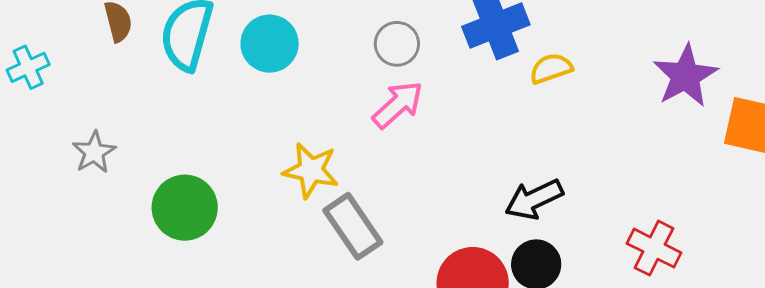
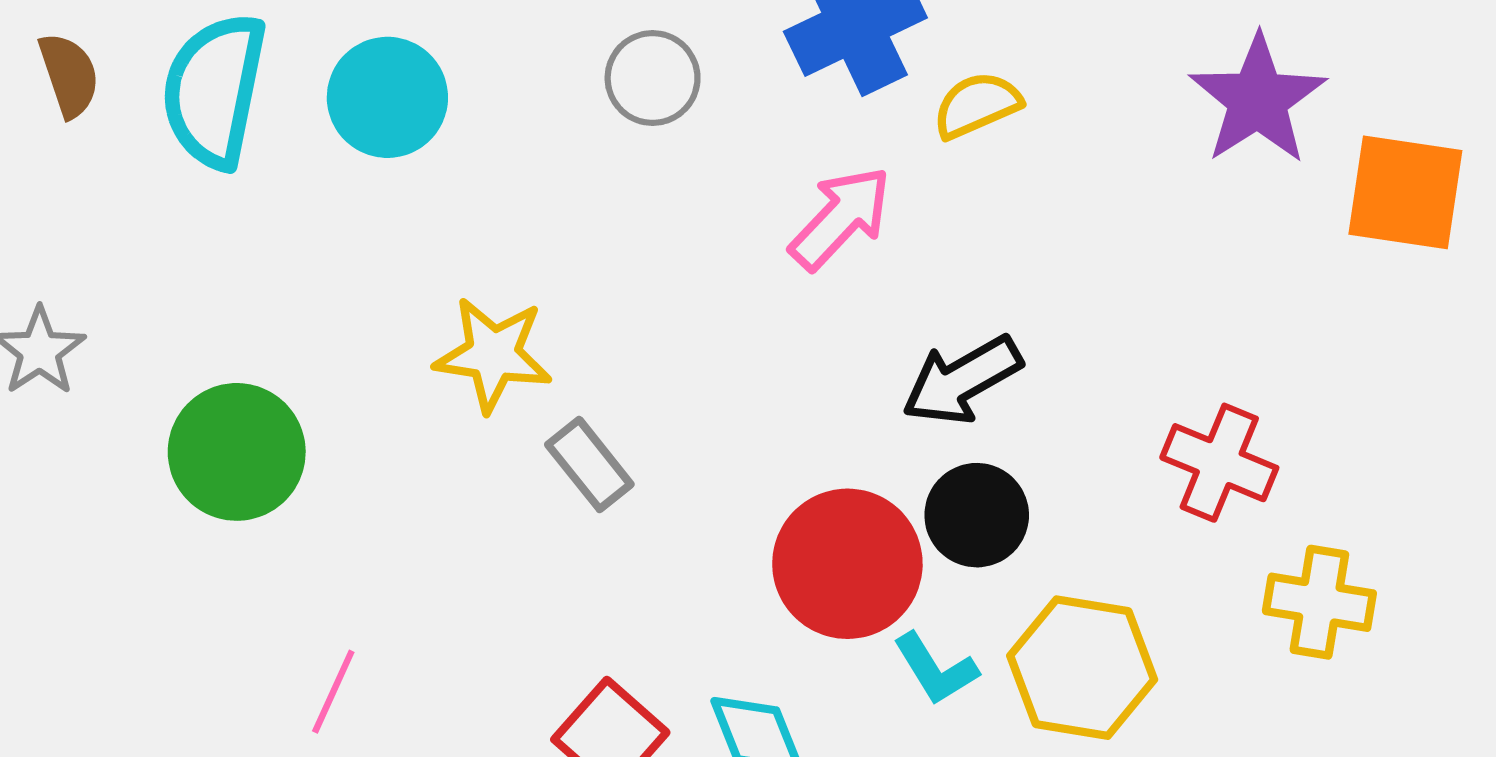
pink arrow: (398, 105) -> (841, 218), moved
gray rectangle: (353, 226) -> (589, 464), size x0.7

